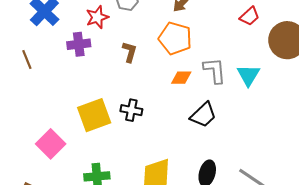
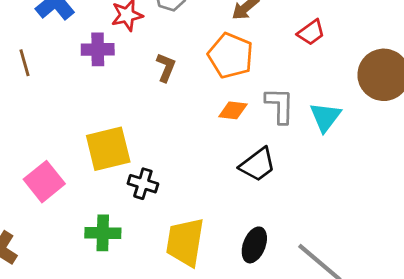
red trapezoid: (249, 16) -> (311, 32), moved
black cross: (131, 110) -> (143, 184), moved

